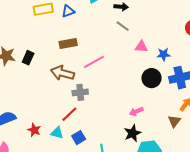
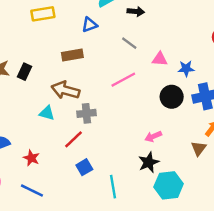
blue triangle: (68, 11) -> (90, 25), moved
gray line: (123, 26) -> (129, 43), moved
pink line: (94, 62) -> (123, 80), moved
cyan triangle: (57, 133) -> (47, 113), moved

